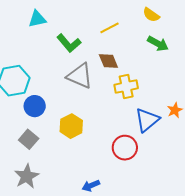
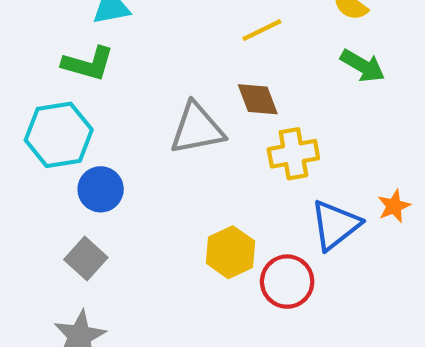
green L-shape: (69, 43) -> (88, 64), moved, turned -35
gray triangle: (80, 76) -> (197, 129), turned -36
yellow hexagon: (71, 126) -> (231, 252), moved

